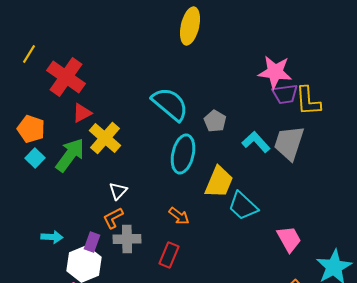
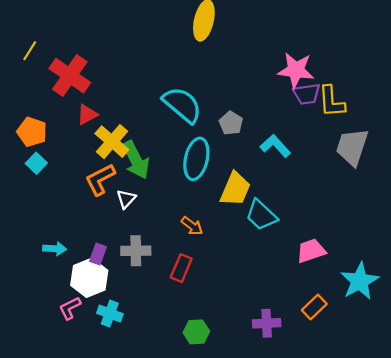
gray trapezoid: (289, 143) -> (352, 147), moved
green arrow: (70, 155) -> (136, 160), moved, turned 117
orange L-shape: (113, 218) -> (100, 179), moved, size x1.4
pink trapezoid: (289, 239) -> (311, 251), turned -80

